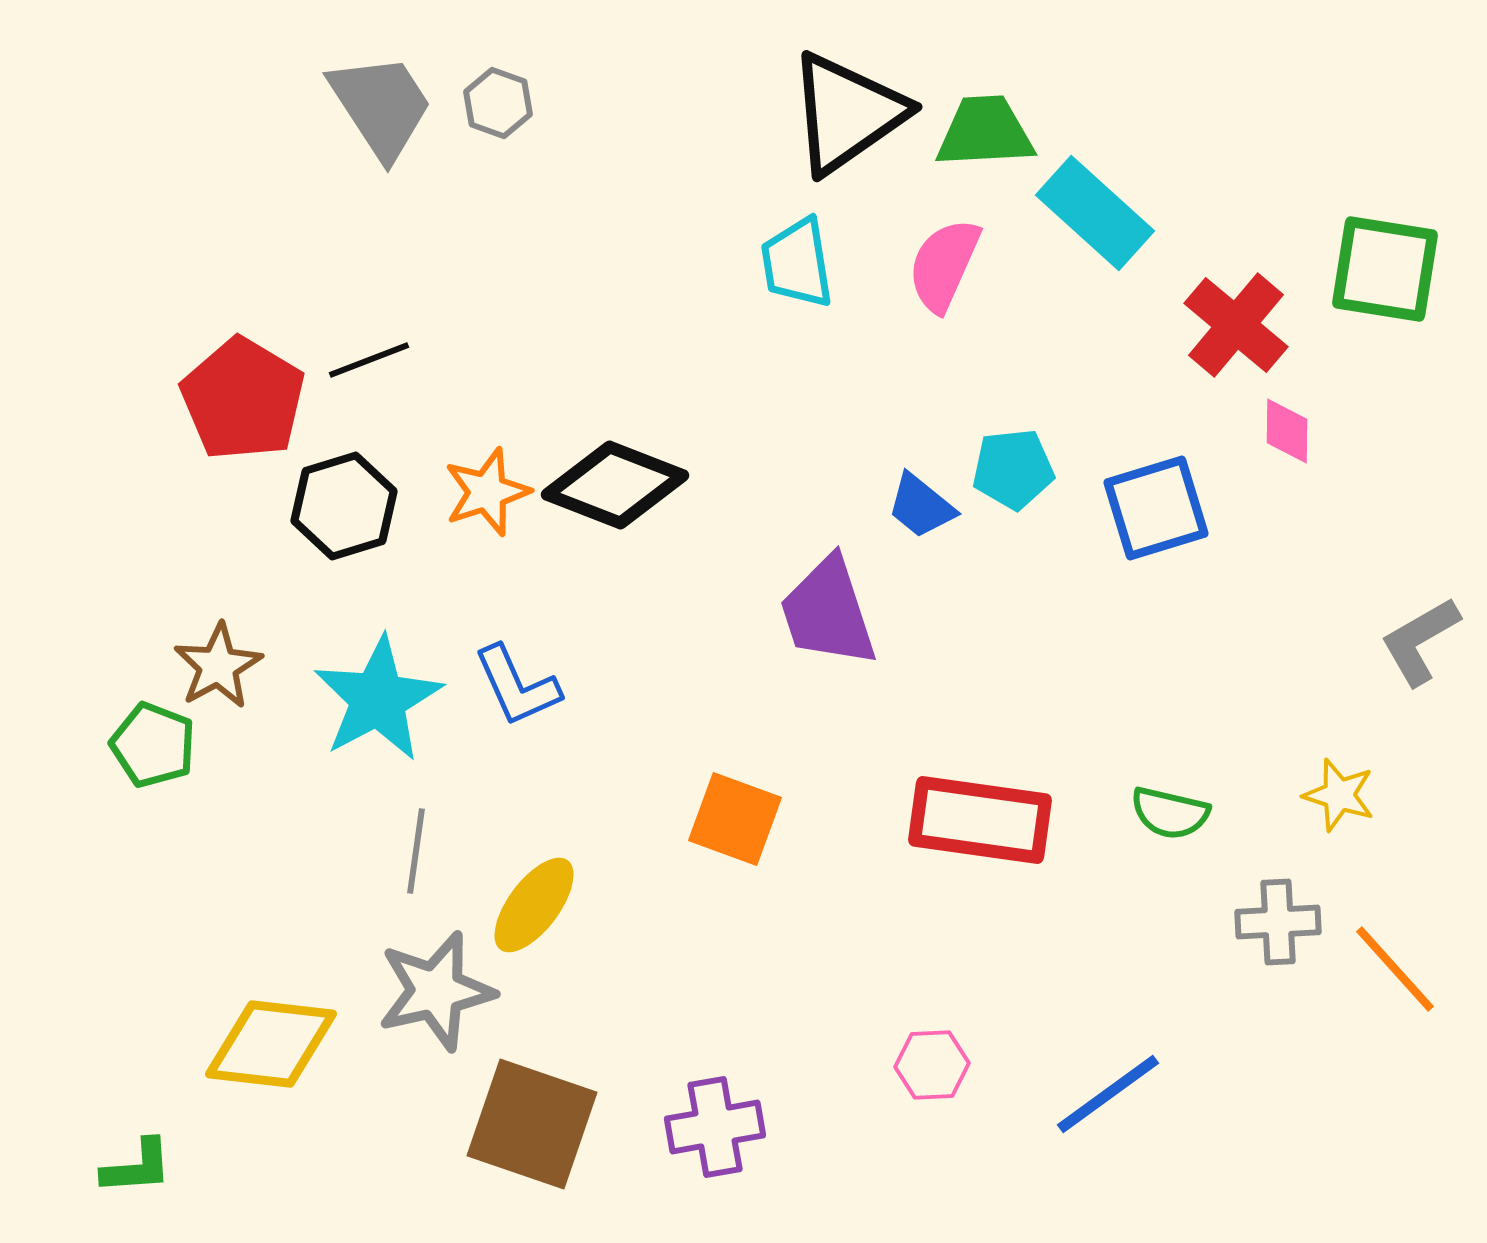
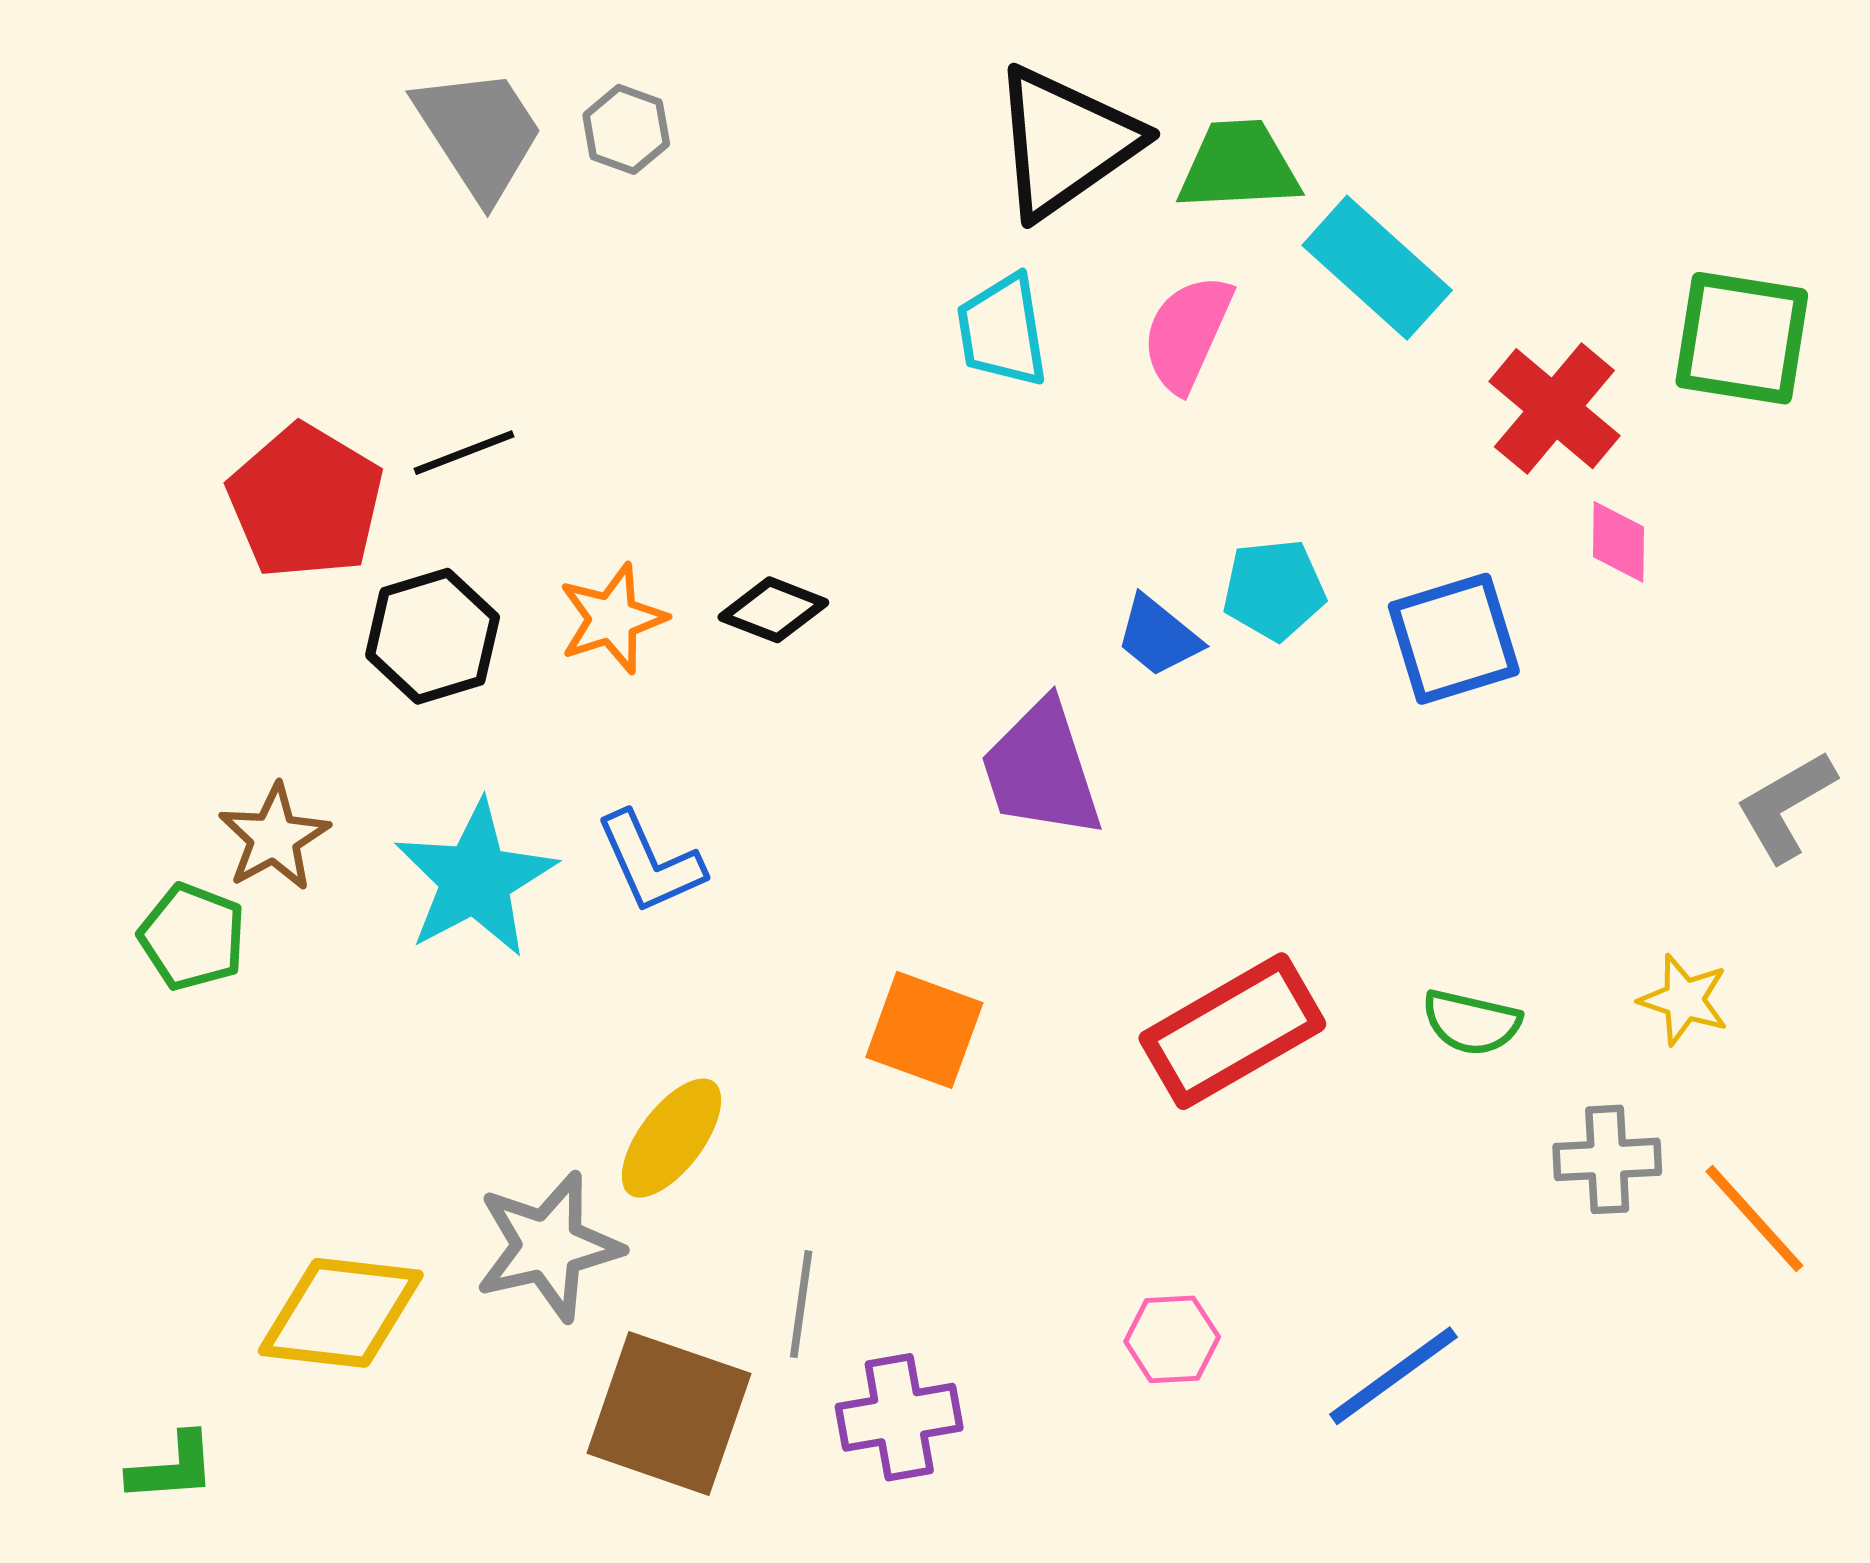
black diamond: (615, 485) -> (773, 610), size x0.6
red rectangle: (980, 820) -> (1232, 1031), turned -38
gray line: (416, 851) -> (801, 1304), moved

